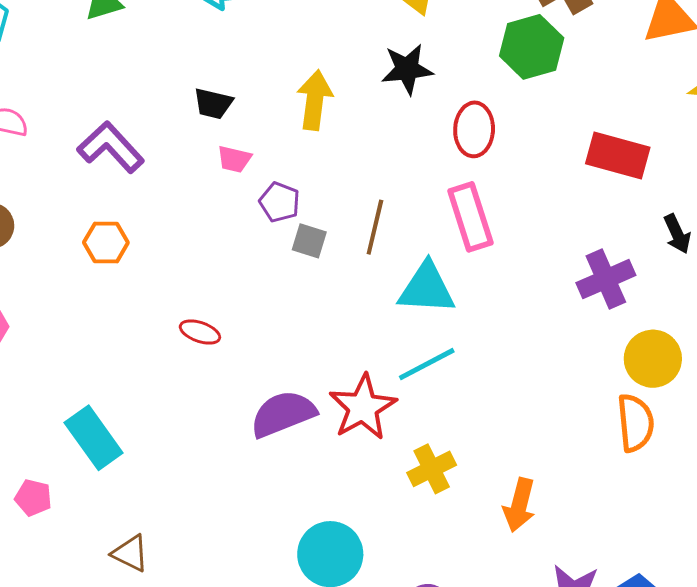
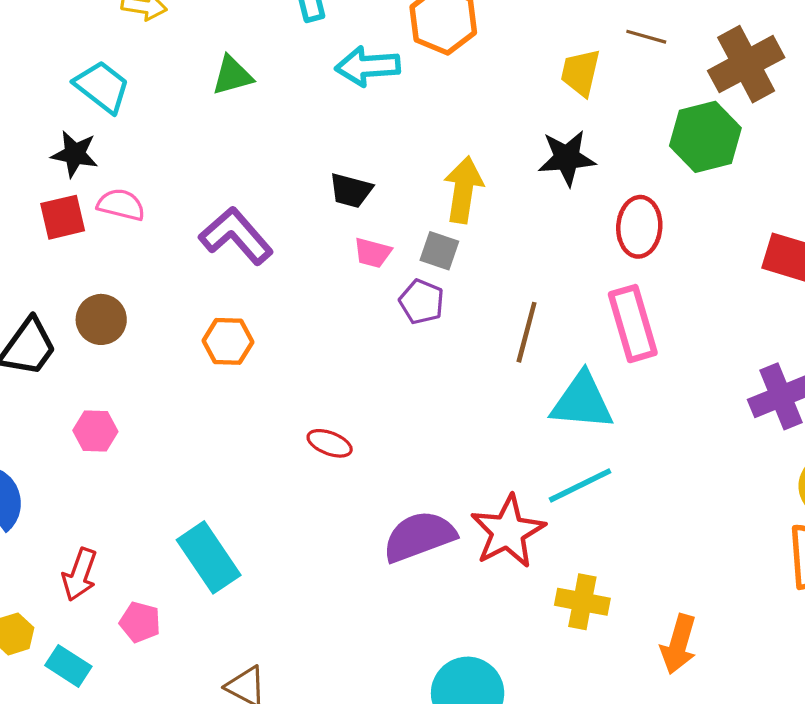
gray square: (309, 241) -> (439, 251), moved
yellow cross: (432, 469) -> (582, 602), turned 36

